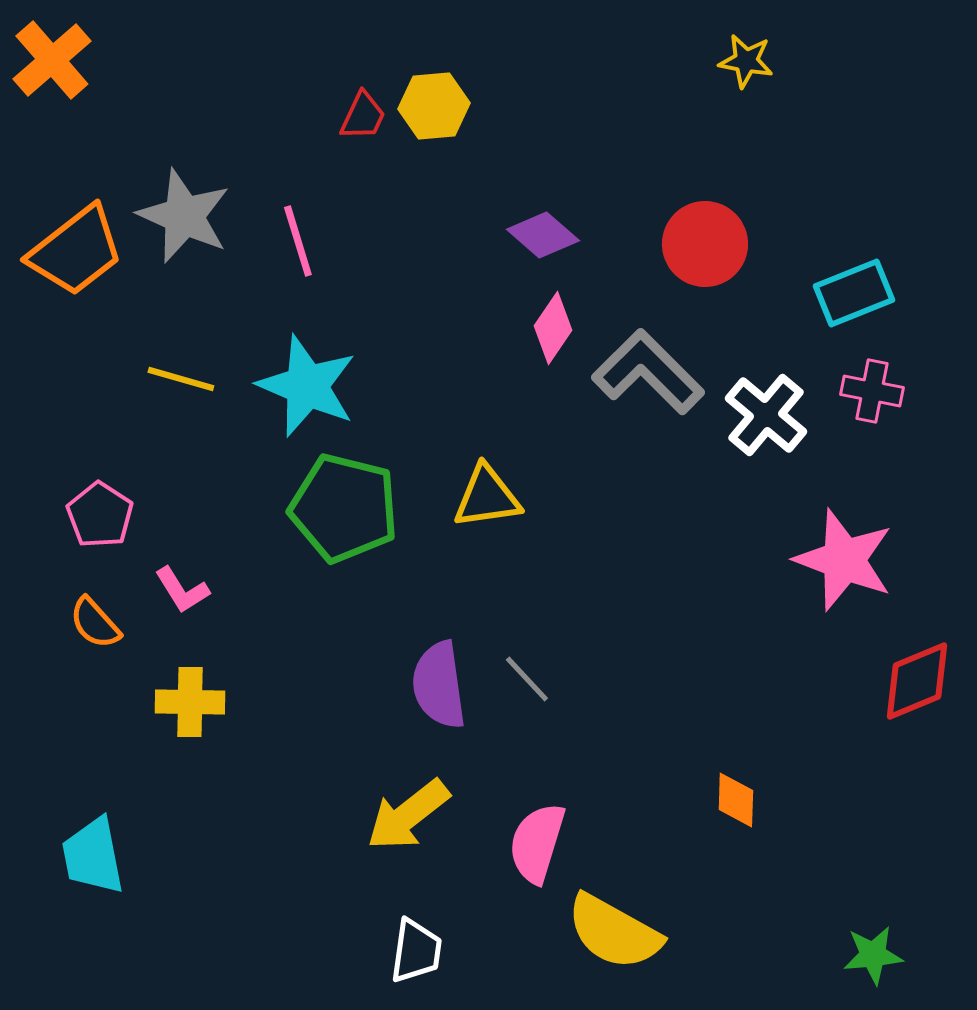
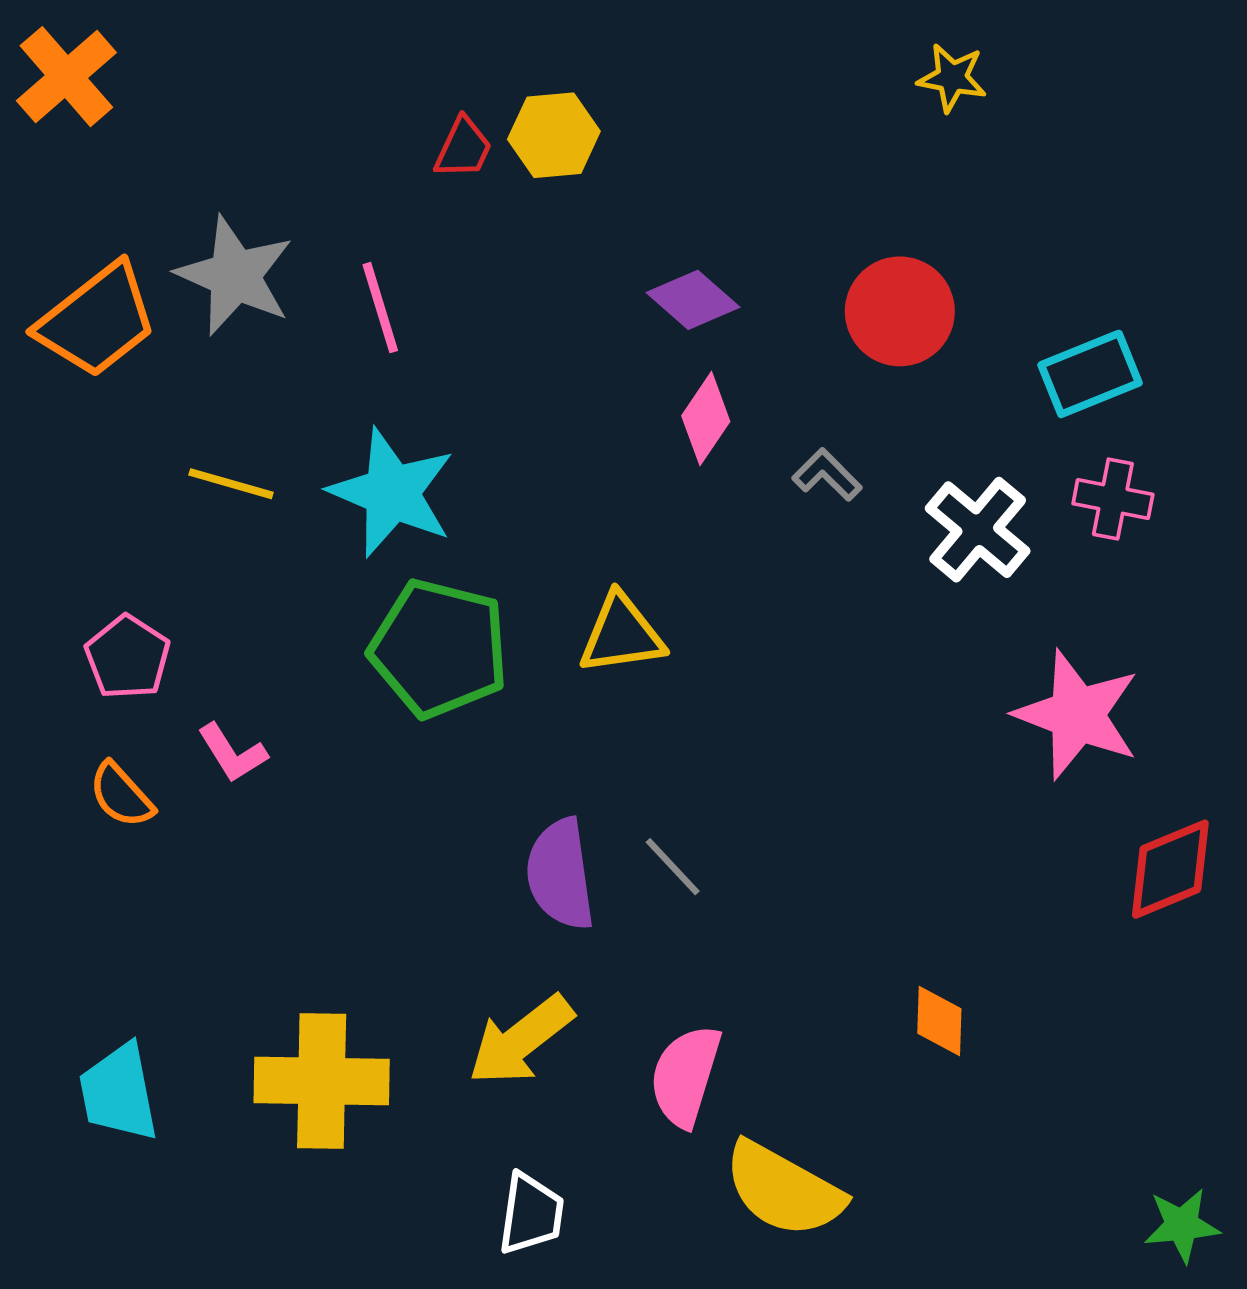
gray L-shape: (648, 372) -> (827, 475), size x0.5
yellow cross: (190, 702) -> (322, 1081), moved, size x1.5
green star: (873, 955) -> (1182, 1225), moved

